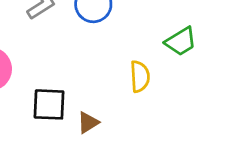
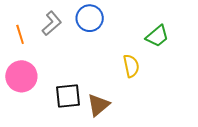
brown triangle: (88, 123) -> (98, 105), size x1.4

